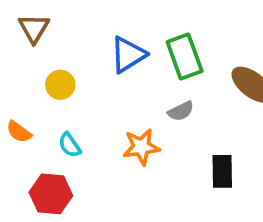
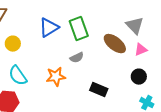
cyan semicircle: (70, 145) -> (18, 76), size x1.5
black rectangle: (222, 171) -> (99, 90), turned -66

